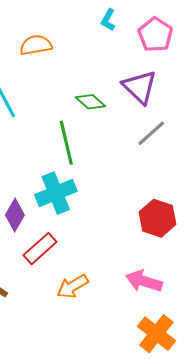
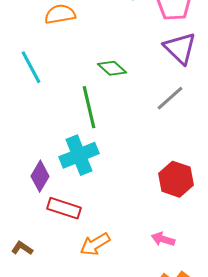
purple triangle: (140, 87) -> (180, 48), moved
red rectangle: (40, 249) -> (64, 208), turned 60
pink arrow: (144, 281) -> (163, 239), size x0.7

